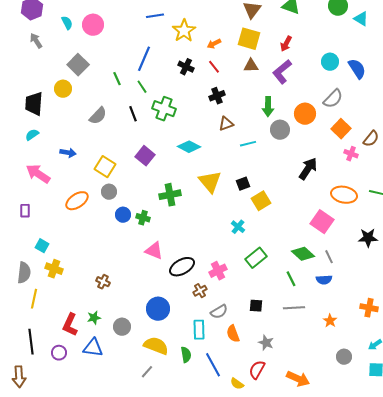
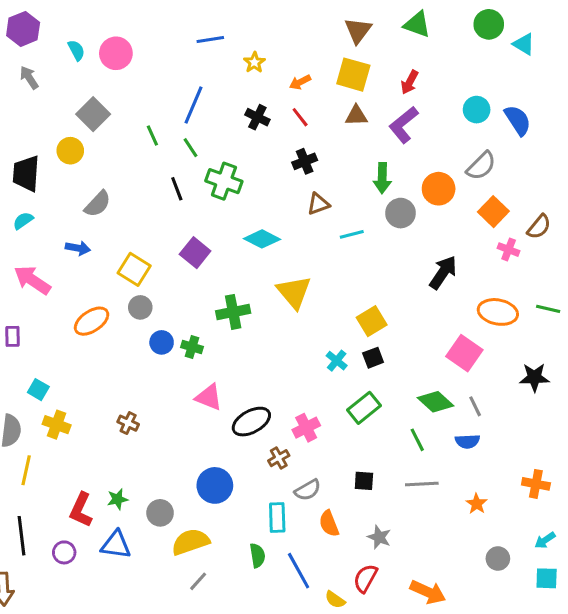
yellow star: (184, 31) -> (254, 62), size x0.6
gray semicircle: (98, 116) -> (98, 204), moved
black square: (243, 184) -> (373, 358), moved
brown cross: (103, 282) -> (128, 423), moved
yellow semicircle: (156, 346) -> (190, 542), moved, turned -40

